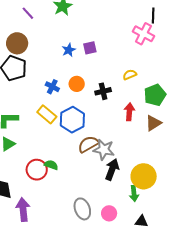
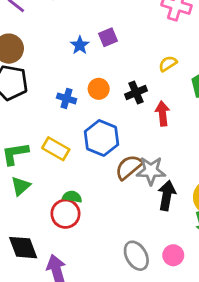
red arrow: (129, 112) -> (162, 114), moved
yellow rectangle: (47, 114) -> (56, 149), moved
green semicircle: (51, 165) -> (72, 197), moved

